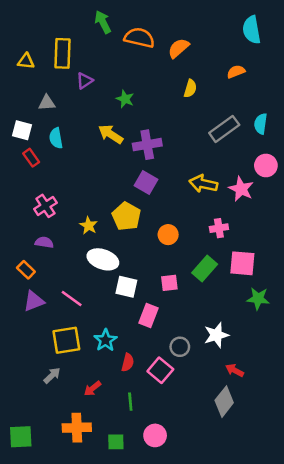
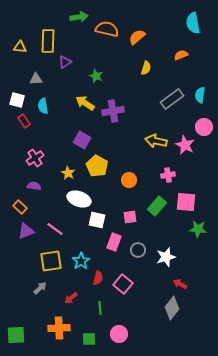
green arrow: (103, 22) -> (79, 17), turned 108
purple square: (146, 182) -> (82, 140), moved
gray circle: (180, 347) -> (138, 250), moved

